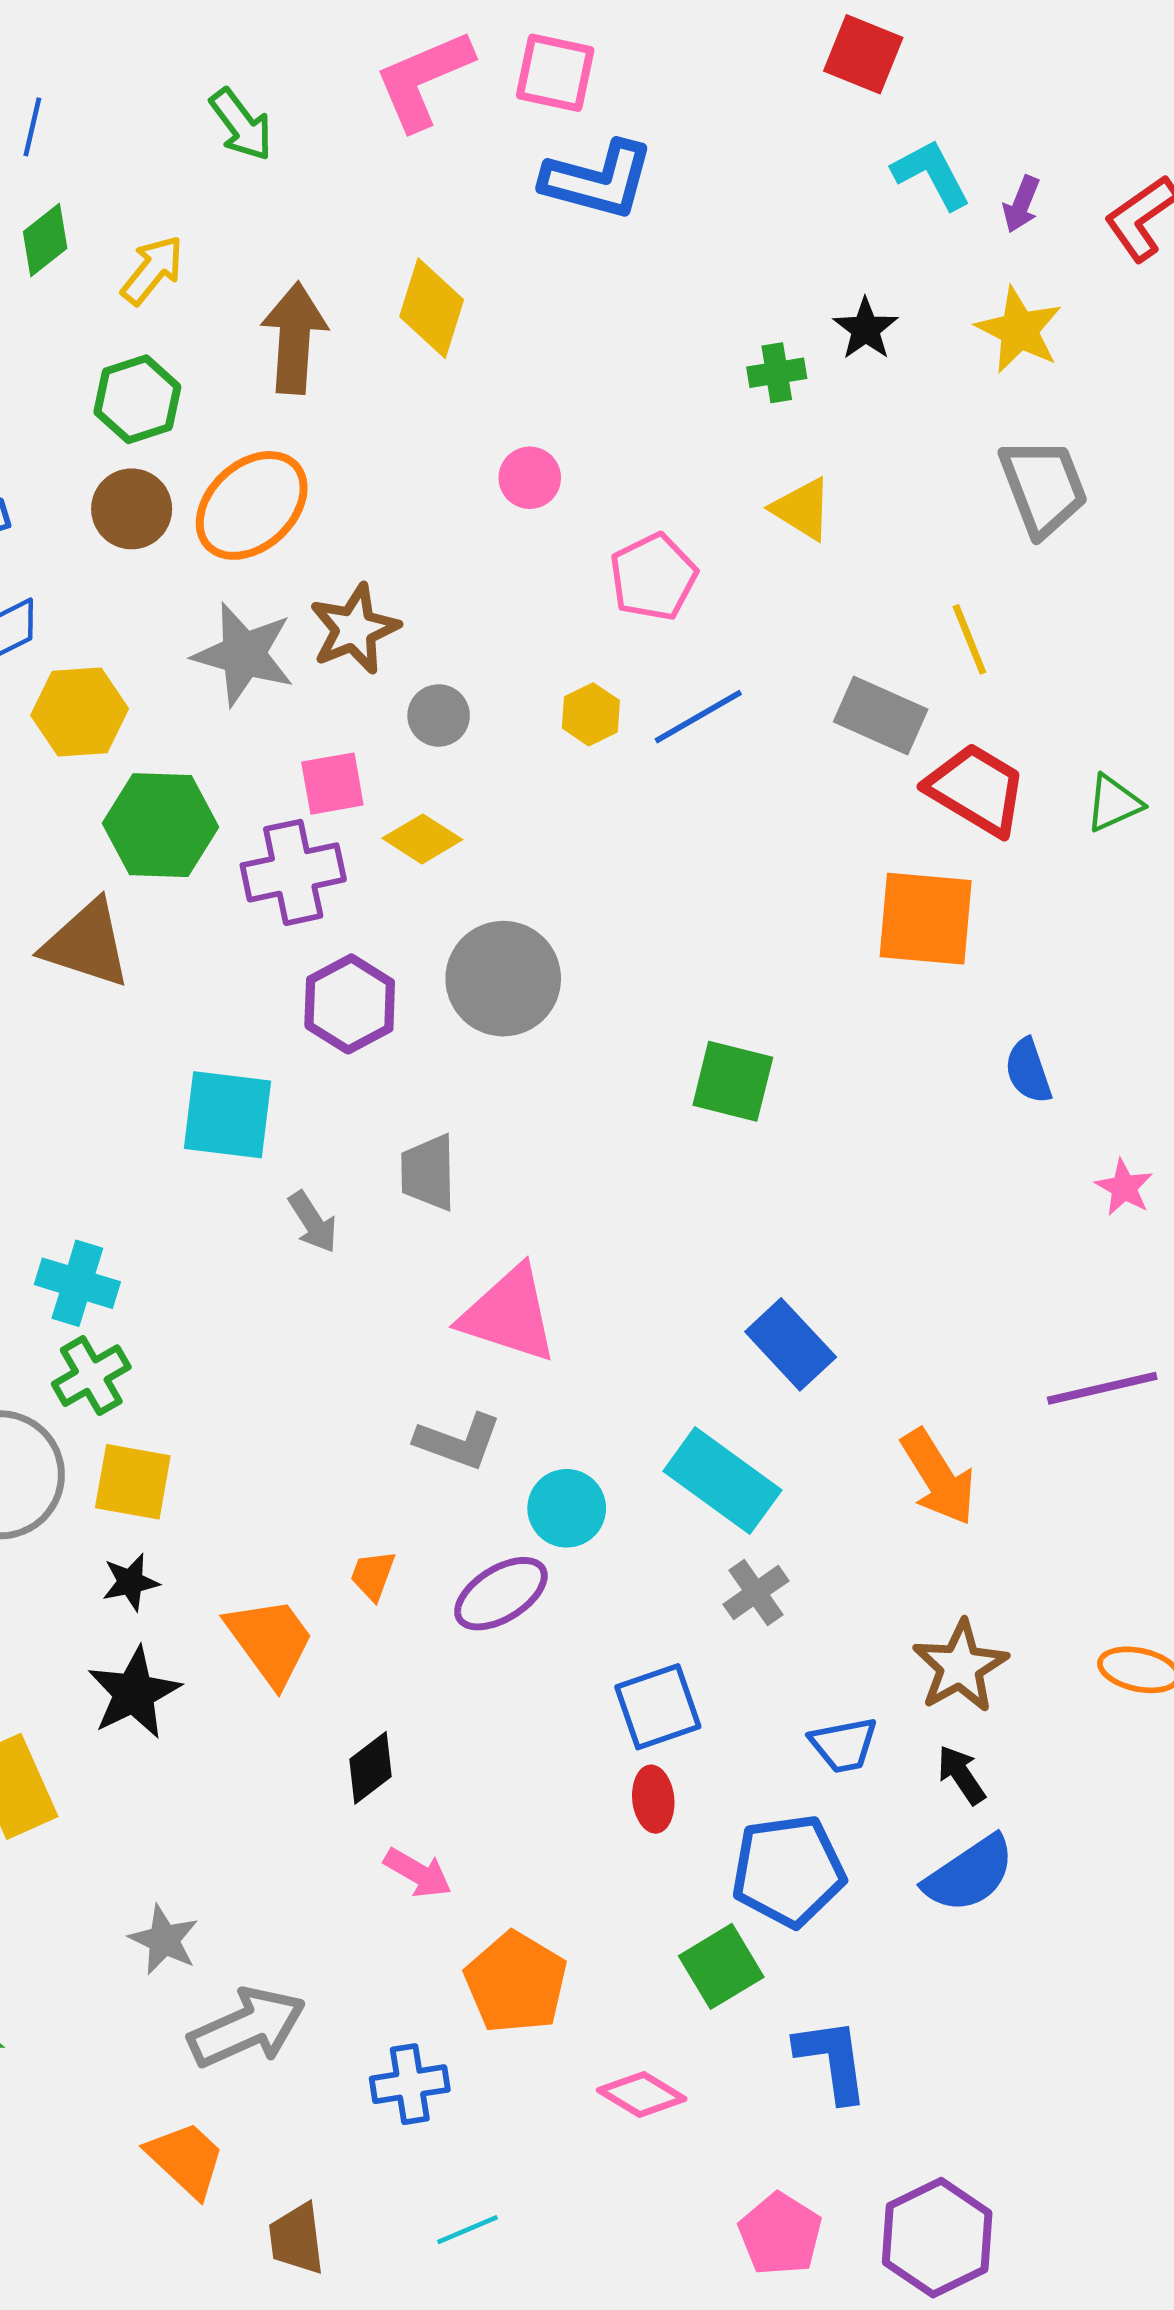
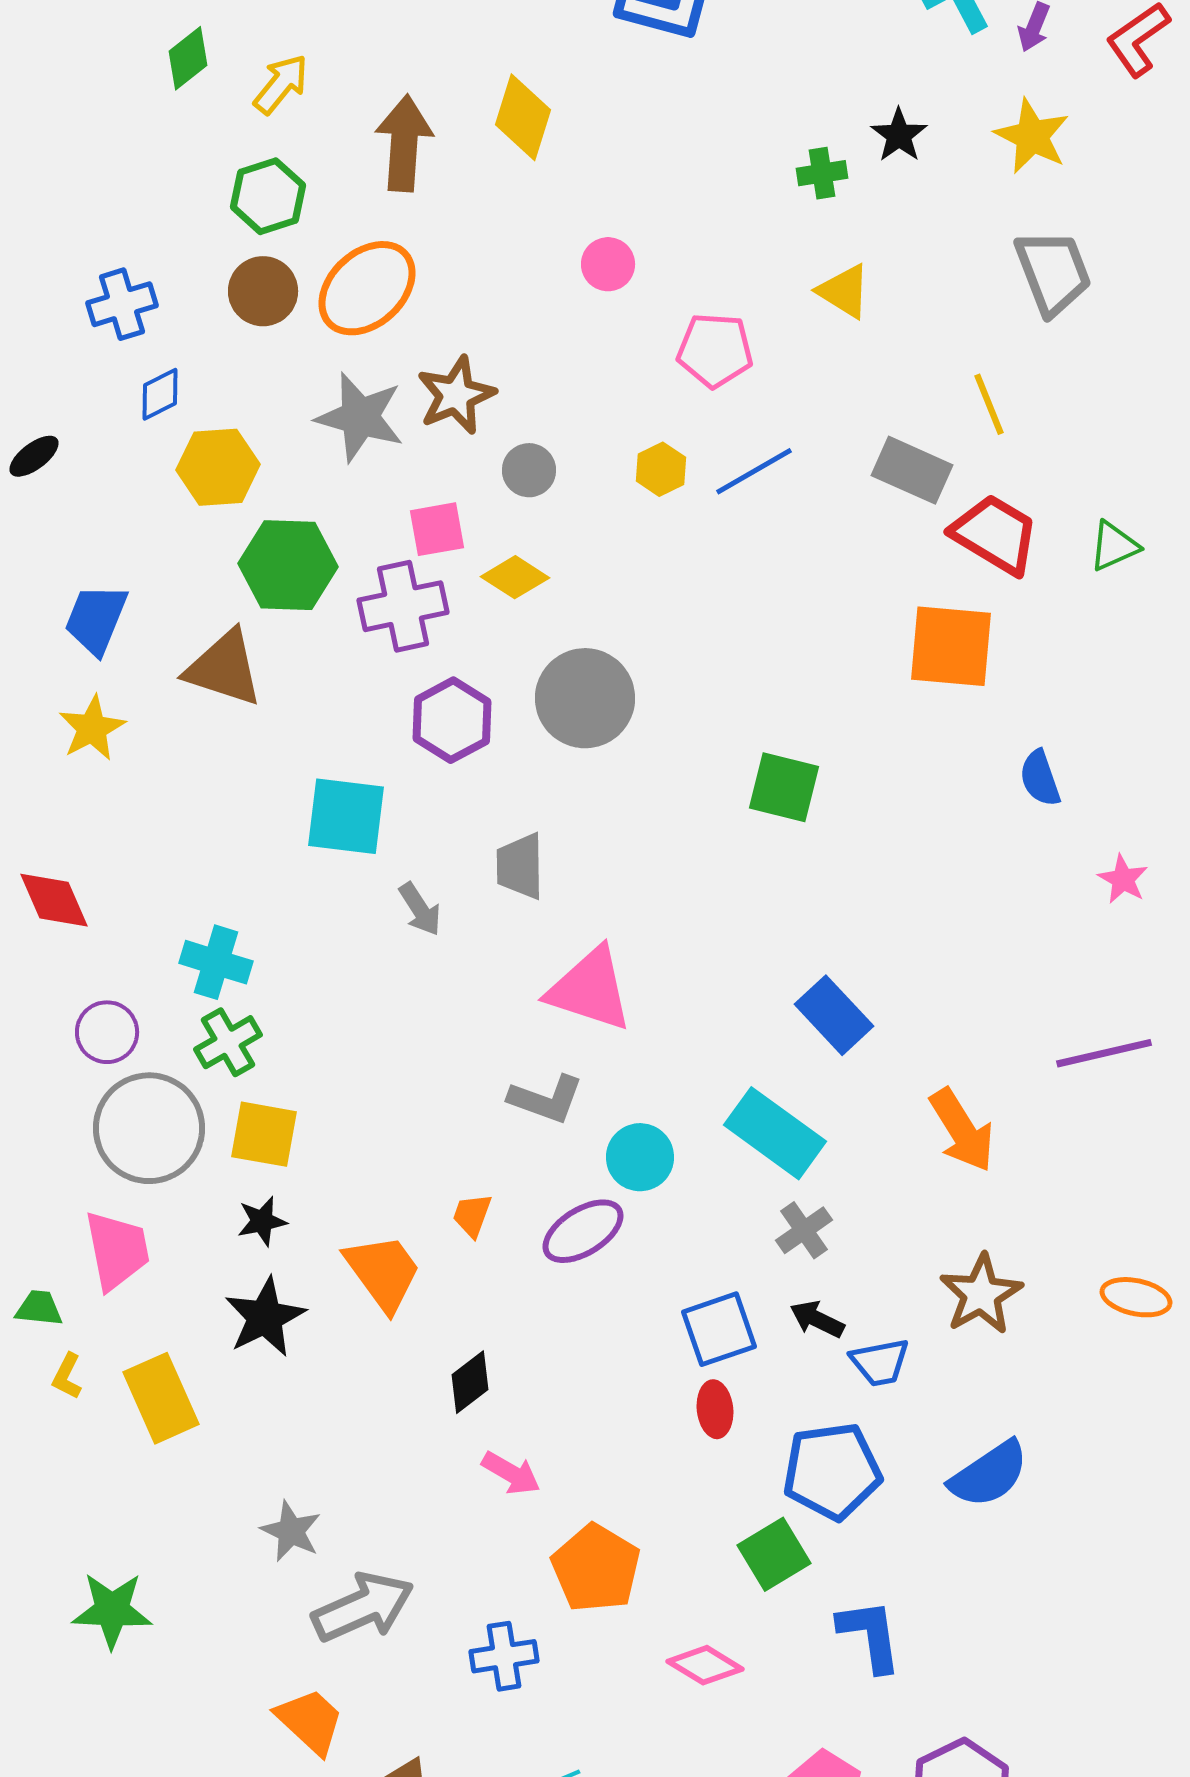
pink pentagon: (653, 577) -> (715, 350), turned 30
black arrow: (961, 1775) -> (817, 1319), moved, turned -30

